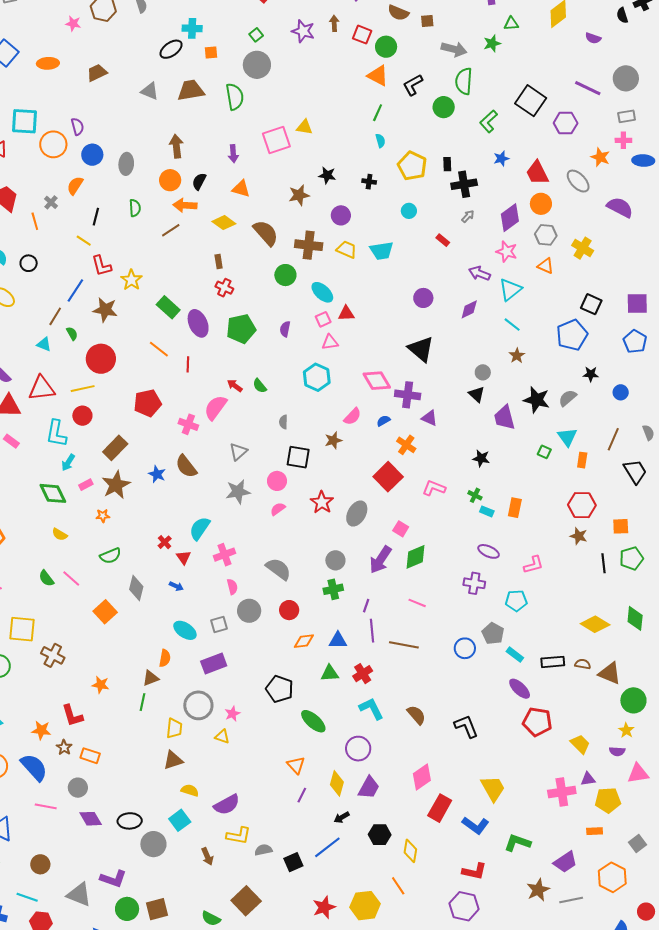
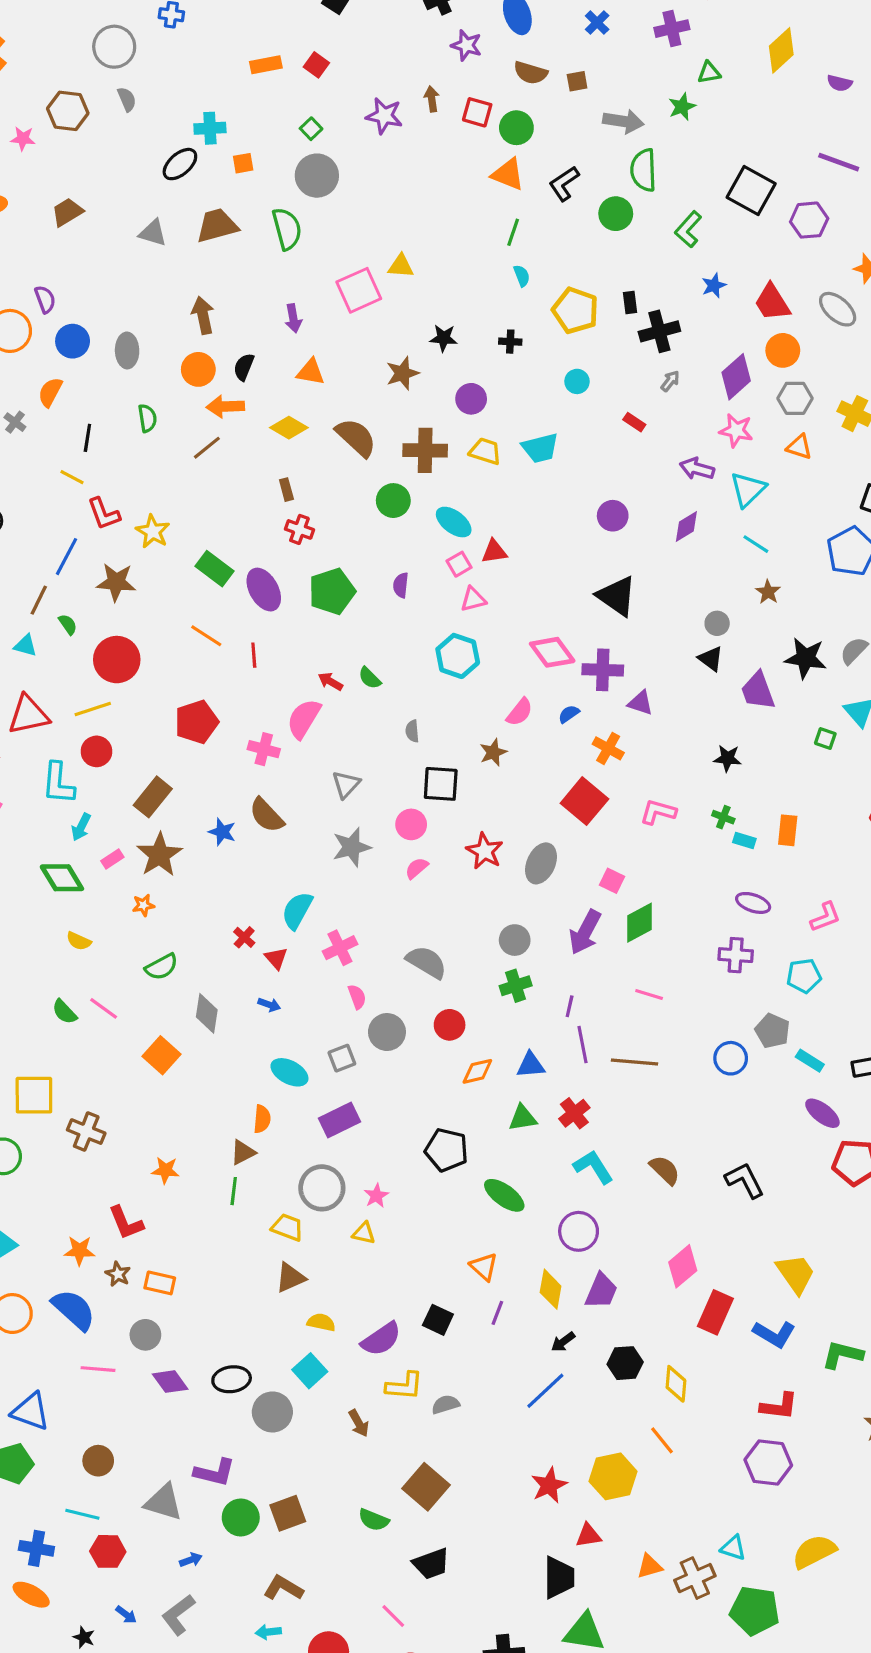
yellow trapezoid: (174, 728) -> (287, 1227), turned -70
black square: (293, 862) -> (438, 1320), moved, turned -36

